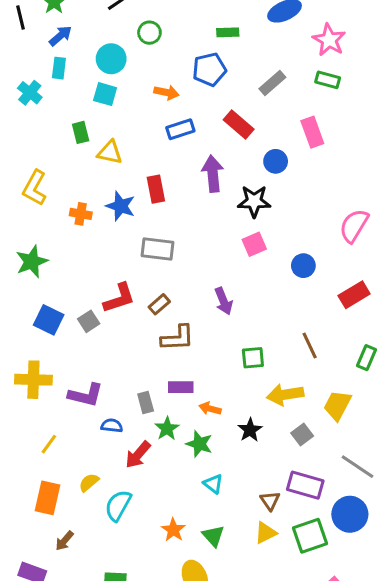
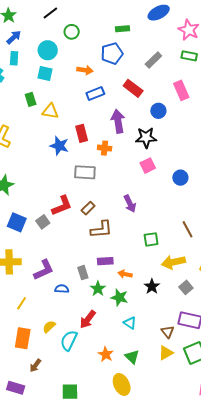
orange cross: (81, 214) -> (105, 148), moved
purple L-shape: (86, 395) -> (44, 270), turned -35
red arrow: (138, 455) -> (88, 319), moved

